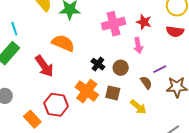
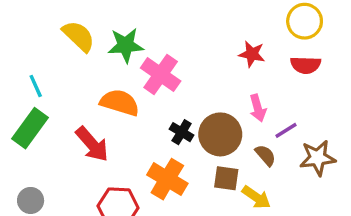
pink cross: (113, 24) -> (161, 74), moved, turned -35
pink arrow: (138, 45) -> (258, 108), moved
brown circle: (121, 68) -> (220, 134), size x1.6
brown square: (113, 93) -> (226, 178), moved

